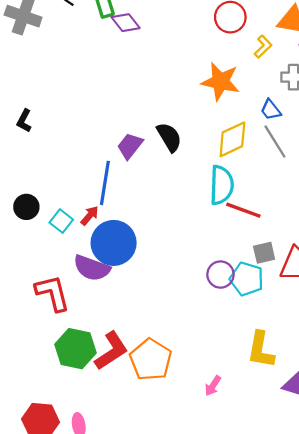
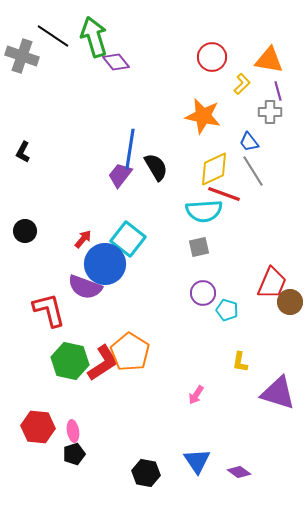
blue line: (105, 183) -> (130, 149), moved
cyan semicircle: (222, 185) -> (204, 211), turned 84
red line: (243, 210) -> (224, 194), moved
cyan square: (61, 221) -> (128, 239), moved, size x1.6
gray square: (264, 253) -> (199, 247), moved
cyan pentagon: (247, 279) -> (227, 310), moved, size x0.7
yellow L-shape: (261, 350) -> (240, 362), size x0.6
orange pentagon: (151, 360) -> (130, 352), moved

